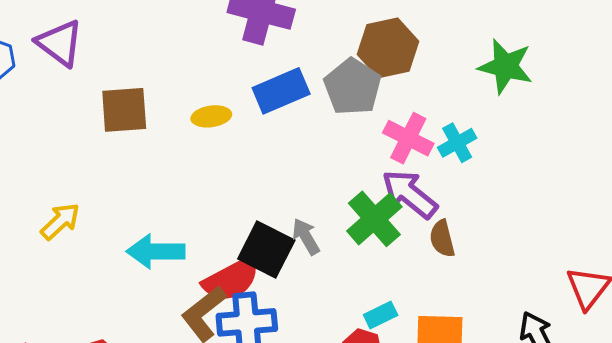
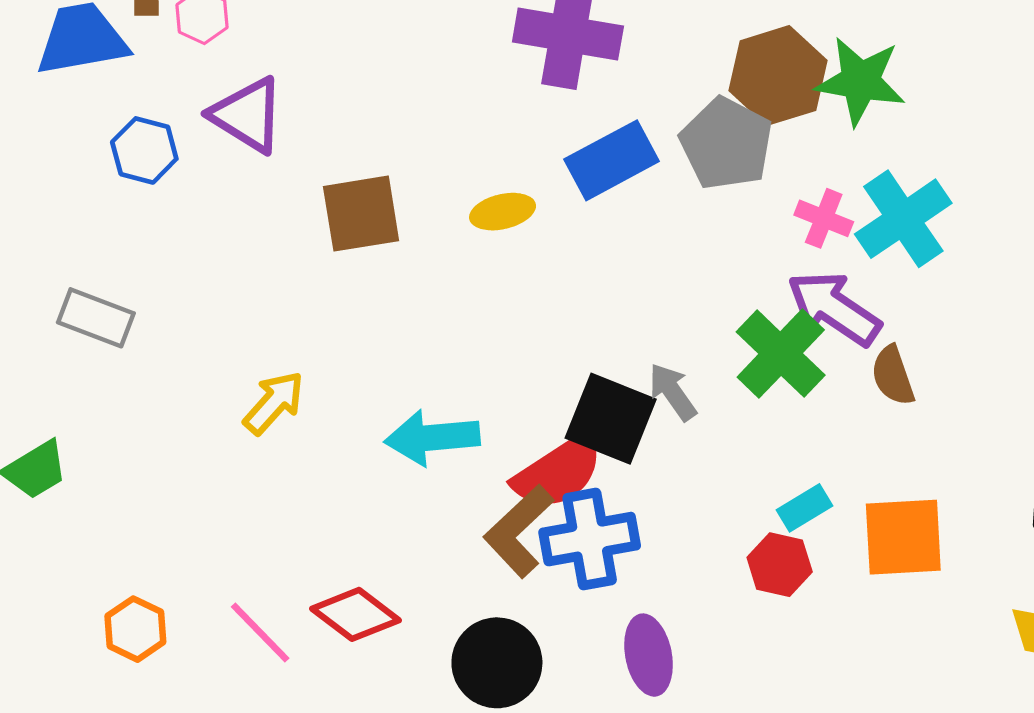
green star: (506, 66) -> (860, 81), moved
pink cross: (408, 138) -> (824, 218), size x0.7
cyan cross: (457, 143) -> (903, 219), size x1.5

